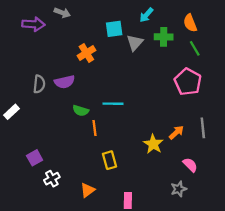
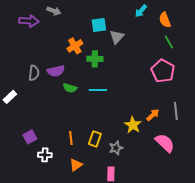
cyan arrow: (146, 15) -> (141, 11), moved
green cross: (164, 37) -> (95, 59), moved
green semicircle: (81, 111) -> (70, 88), moved
orange line: (94, 128) -> (71, 138), moved
yellow rectangle: (109, 160) -> (95, 139), turned 35
pink semicircle: (190, 165) -> (165, 143), size x1.5
white cross: (52, 179) -> (45, 155), turned 32
gray star: (179, 189) -> (116, 148), moved

